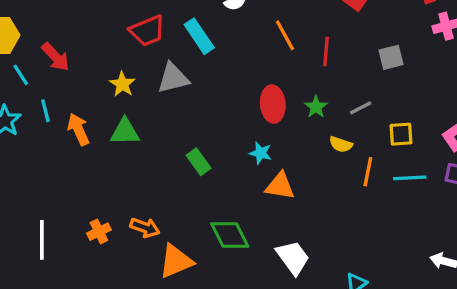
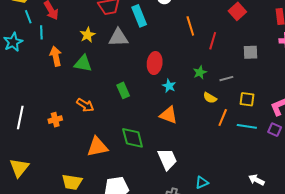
red ellipse: (273, 104) -> (155, 63), moved
cyan line: (45, 111) -> (41, 32), moved
cyan star: (261, 153) -> (169, 86), moved
orange arrow: (145, 228) -> (85, 105), moved

